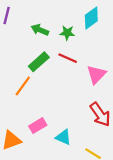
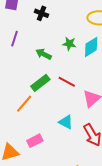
green star: (67, 33) -> (69, 44), moved
cyan triangle: (63, 137) -> (66, 122), moved

